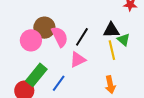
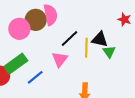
pink semicircle: (60, 37) -> (50, 15), moved
yellow line: (112, 50) -> (86, 48), moved
pink triangle: (78, 60) -> (60, 59), turned -42

